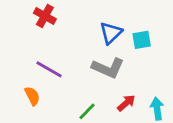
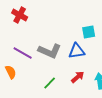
blue triangle: (111, 33) -> (77, 51), moved, turned 36
gray L-shape: (108, 68) -> (50, 51), moved

